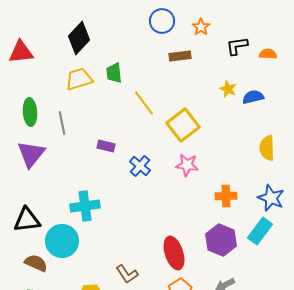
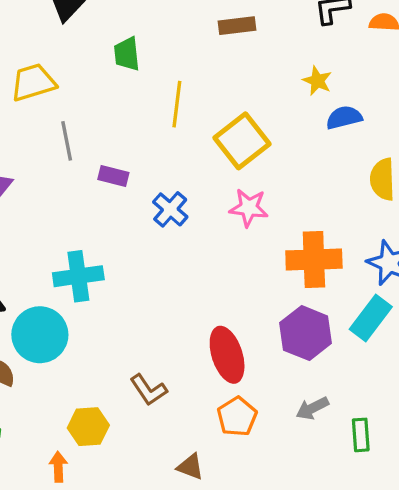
yellow trapezoid: (79, 79) -> (33, 82), moved
blue semicircle: (253, 97) -> (344, 117), moved
yellow line: (144, 103) -> (177, 104), turned 44
gray line: (62, 123) -> (67, 141), moved
orange cross: (226, 196) -> (314, 260), size x1.5

